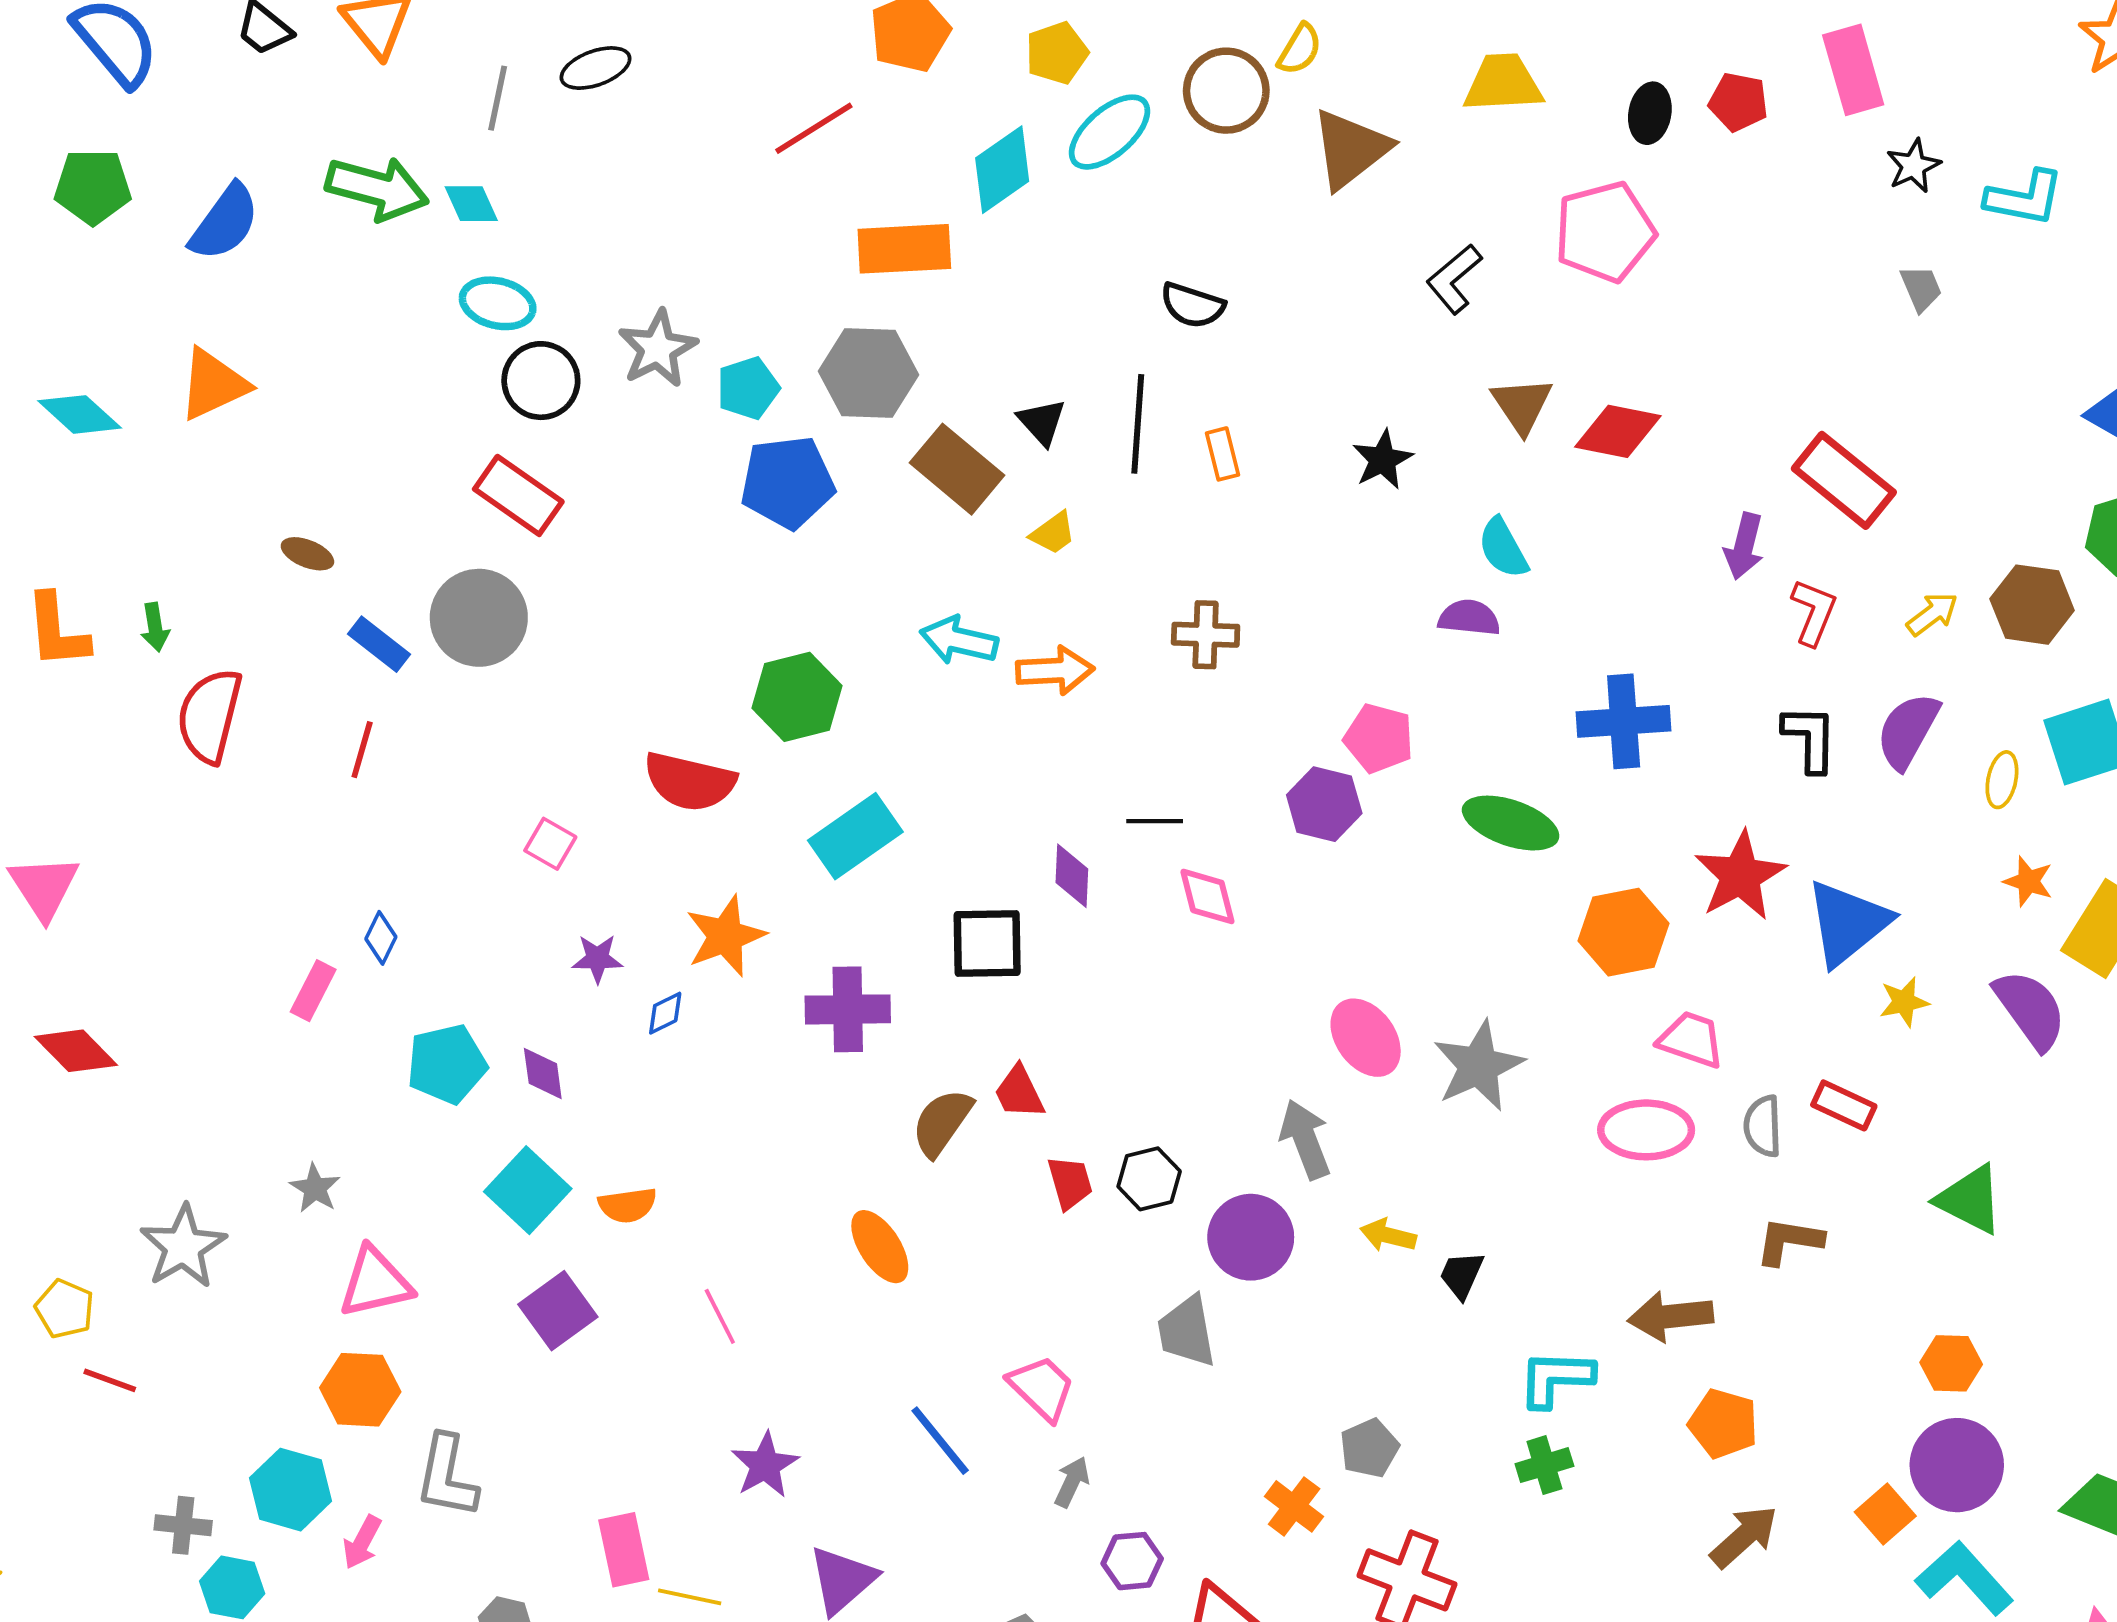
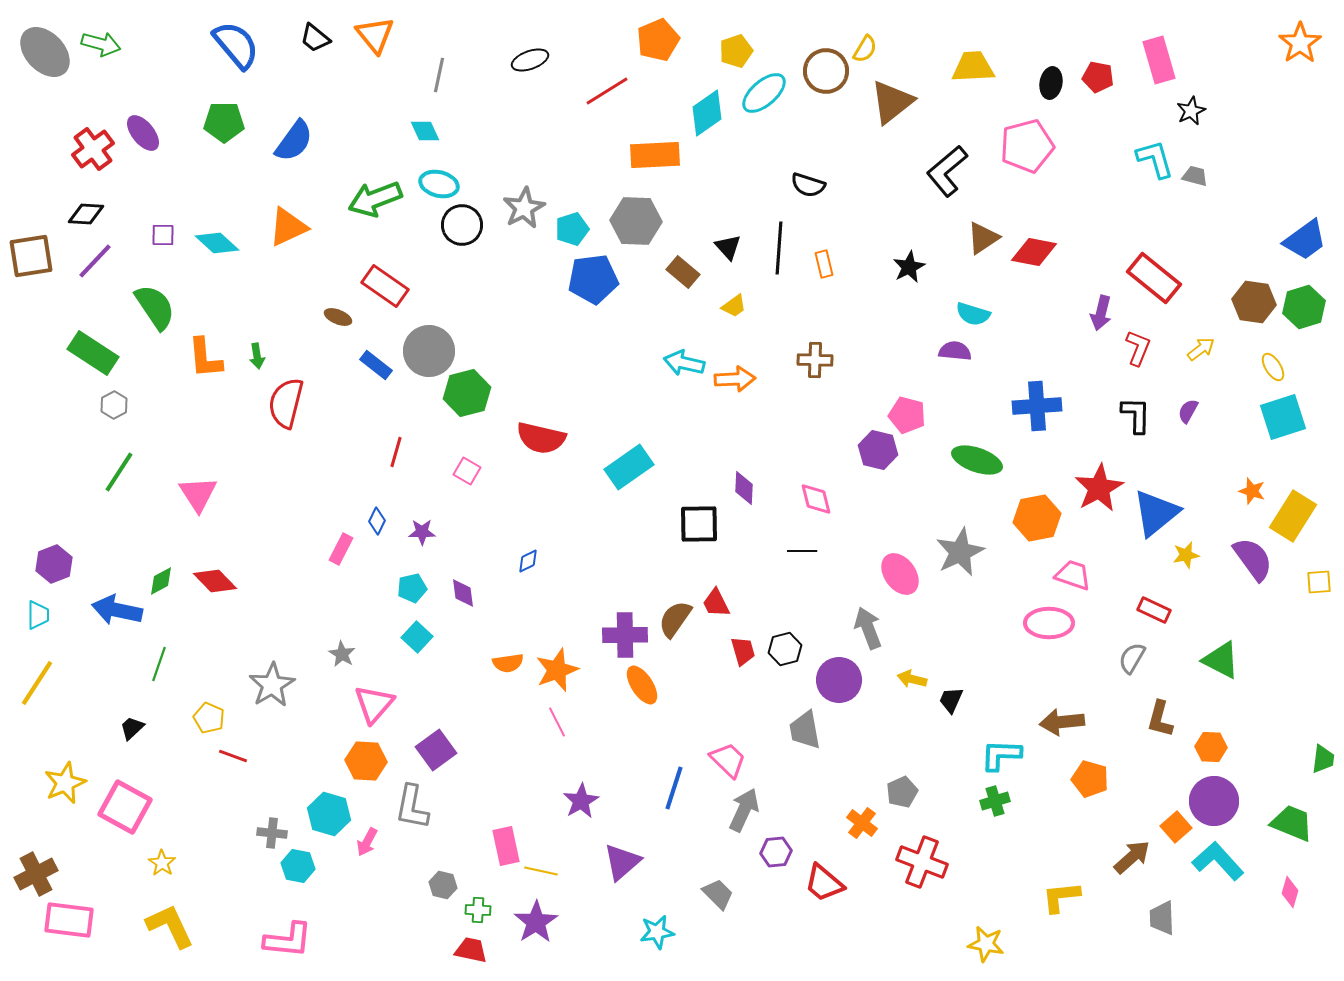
black ellipse: (596, 68) -> (530, 60), moved
green arrow: (377, 189) -> (375, 199), moved, turned 144
cyan L-shape: (2025, 198) -> (1155, 159), moved, turned -117
black L-shape: (1454, 279) -> (947, 171), size x1.4
gray trapezoid: (1921, 288) -> (1195, 176), turned -52
brown triangle: (1522, 405) -> (983, 238), turned 30
brown rectangle: (957, 469) -> (683, 272), size x0.7
red rectangle: (518, 495) -> (385, 286), moved
cyan semicircle: (1503, 548) -> (973, 314), turned -44
brown hexagon: (2032, 605) -> (1254, 302), moved
green hexagon: (797, 697) -> (467, 393), moved
purple semicircle: (1908, 731) -> (1188, 411), size x0.6
red line: (362, 750) -> (396, 452), moved
yellow ellipse: (2002, 780) -> (1273, 367), moved, turned -44
black line: (1155, 821) -> (802, 551), moved
orange star: (725, 936) -> (557, 670), moved
purple star: (597, 959) -> (422, 532), moved
purple cross: (848, 1009) -> (625, 635), moved
cyan pentagon: (447, 1064) -> (412, 588), size x0.7
gray star: (1479, 1066) -> (960, 552), moved
gray semicircle: (1763, 1126) -> (1132, 658), moved, turned 32
cyan square: (528, 1190) -> (417, 637), moved, size x0.7
brown L-shape: (1789, 1241) -> (1160, 719), moved, turned -84
pink triangle: (375, 1282) -> (374, 704), turned -36
purple square: (558, 1311) -> (436, 750), moved
blue line: (940, 1441) -> (674, 788), turned 57
gray arrow: (1072, 1482) -> (744, 810), size x1.6
brown arrow: (1744, 1537) -> (1132, 857), moved

